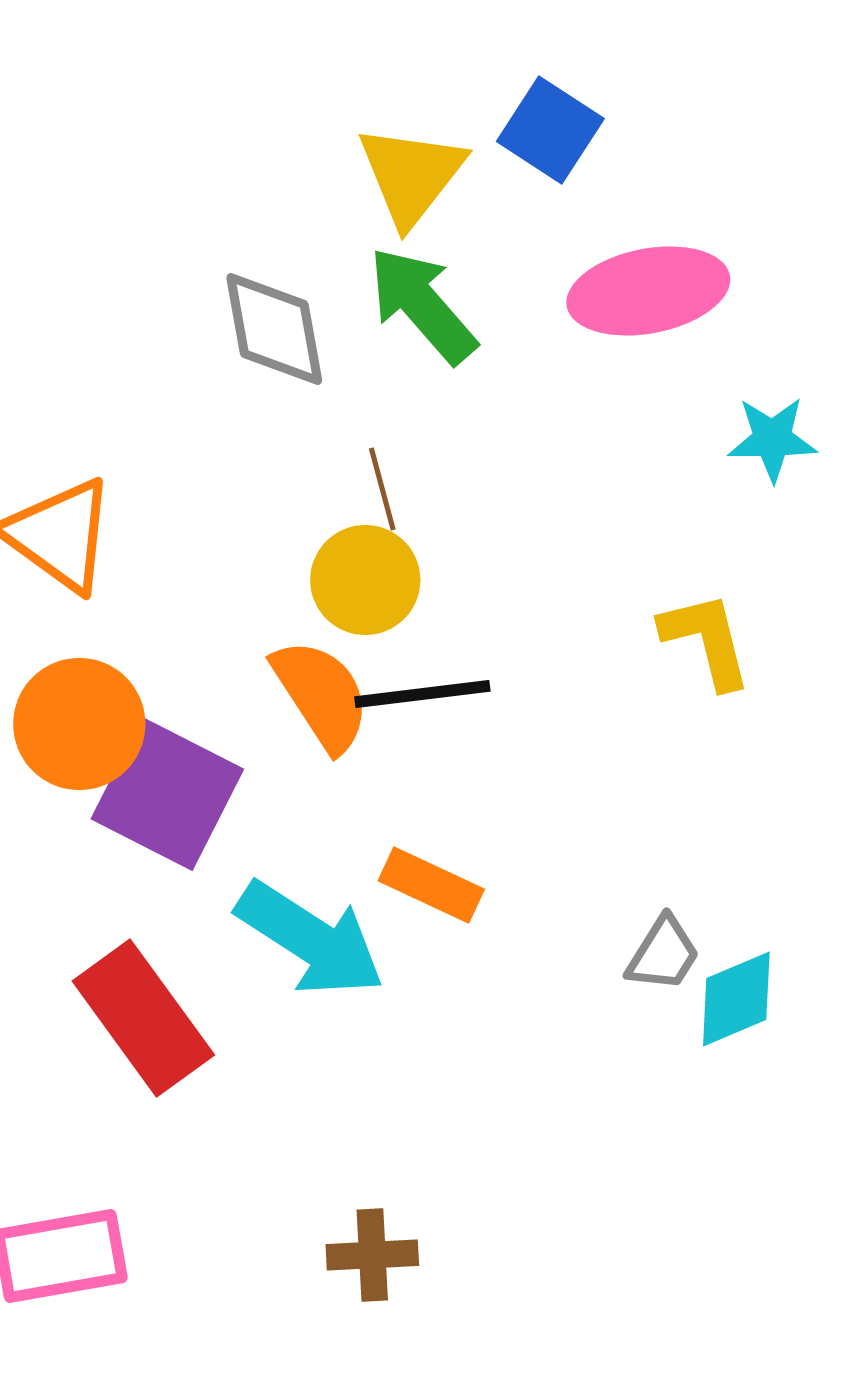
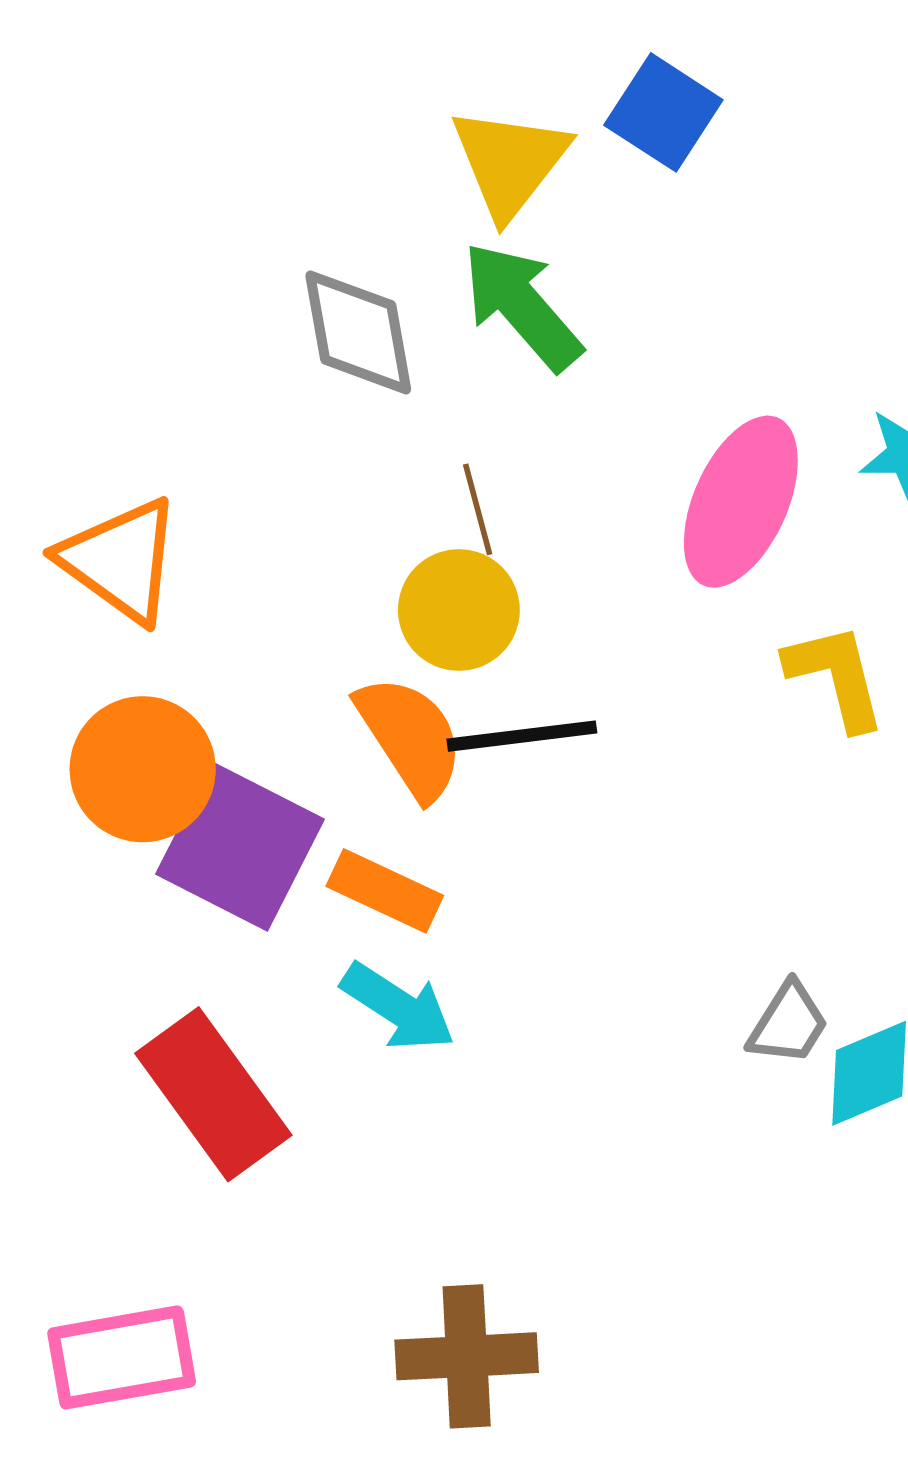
pink ellipse: (648, 291) -> (741, 502), moved, turned -55
orange rectangle: (431, 885) -> (385, 891), moved
cyan arrow: (310, 939) -> (398, 1007), size x0.7
brown cross: (372, 1255) -> (467, 1356), size x1.4

